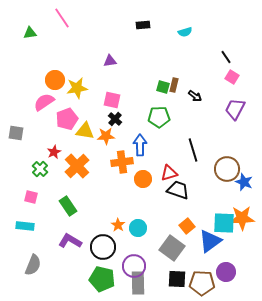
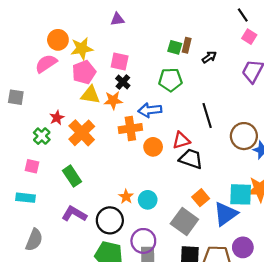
black arrow: (195, 96) -> (209, 57), turned -72
pink pentagon: (67, 119) -> (84, 72), moved
blue arrow: (140, 145) -> (150, 110), turned -95

